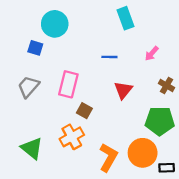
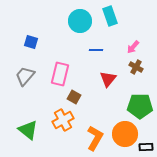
cyan circle: (55, 24) -> (80, 21), moved
brown cross: (167, 86) -> (136, 67), moved

